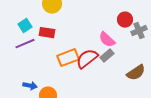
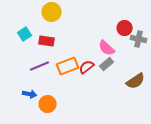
gray cross: (139, 31) -> (139, 39), turned 35
purple line: (25, 44) -> (40, 66), moved
red semicircle: (87, 59) -> (87, 67), size x0.7

